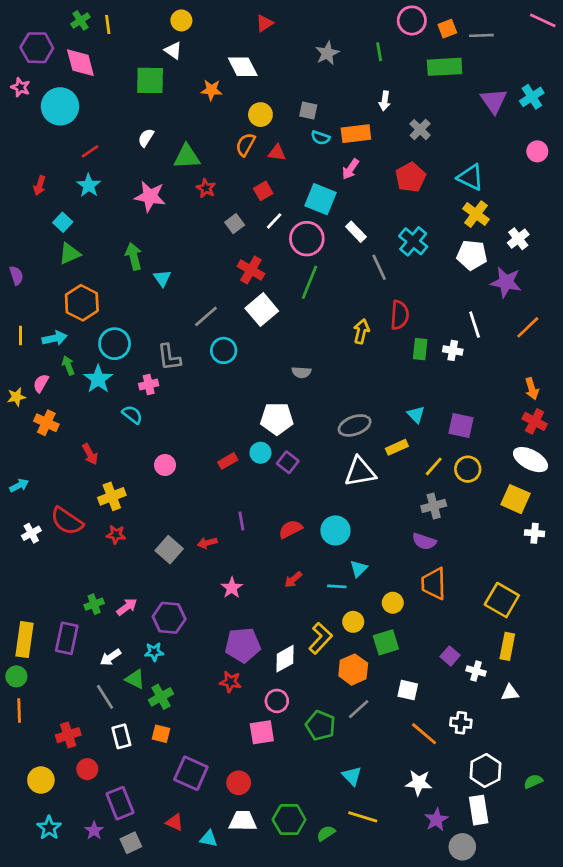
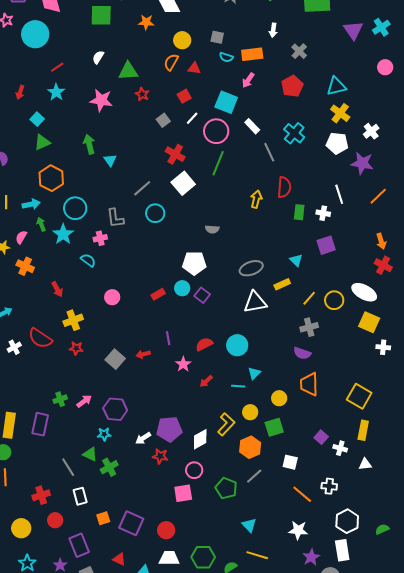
cyan triangle: (470, 177) -> (336, 86), turned -40
purple square: (461, 425) -> (326, 245), moved, turned -30
white ellipse: (530, 460) -> (364, 292), moved
pink star: (232, 588) -> (183, 364), moved
white arrow: (110, 657) -> (143, 438), moved
orange square: (161, 734) -> (103, 518), moved, turned -32

